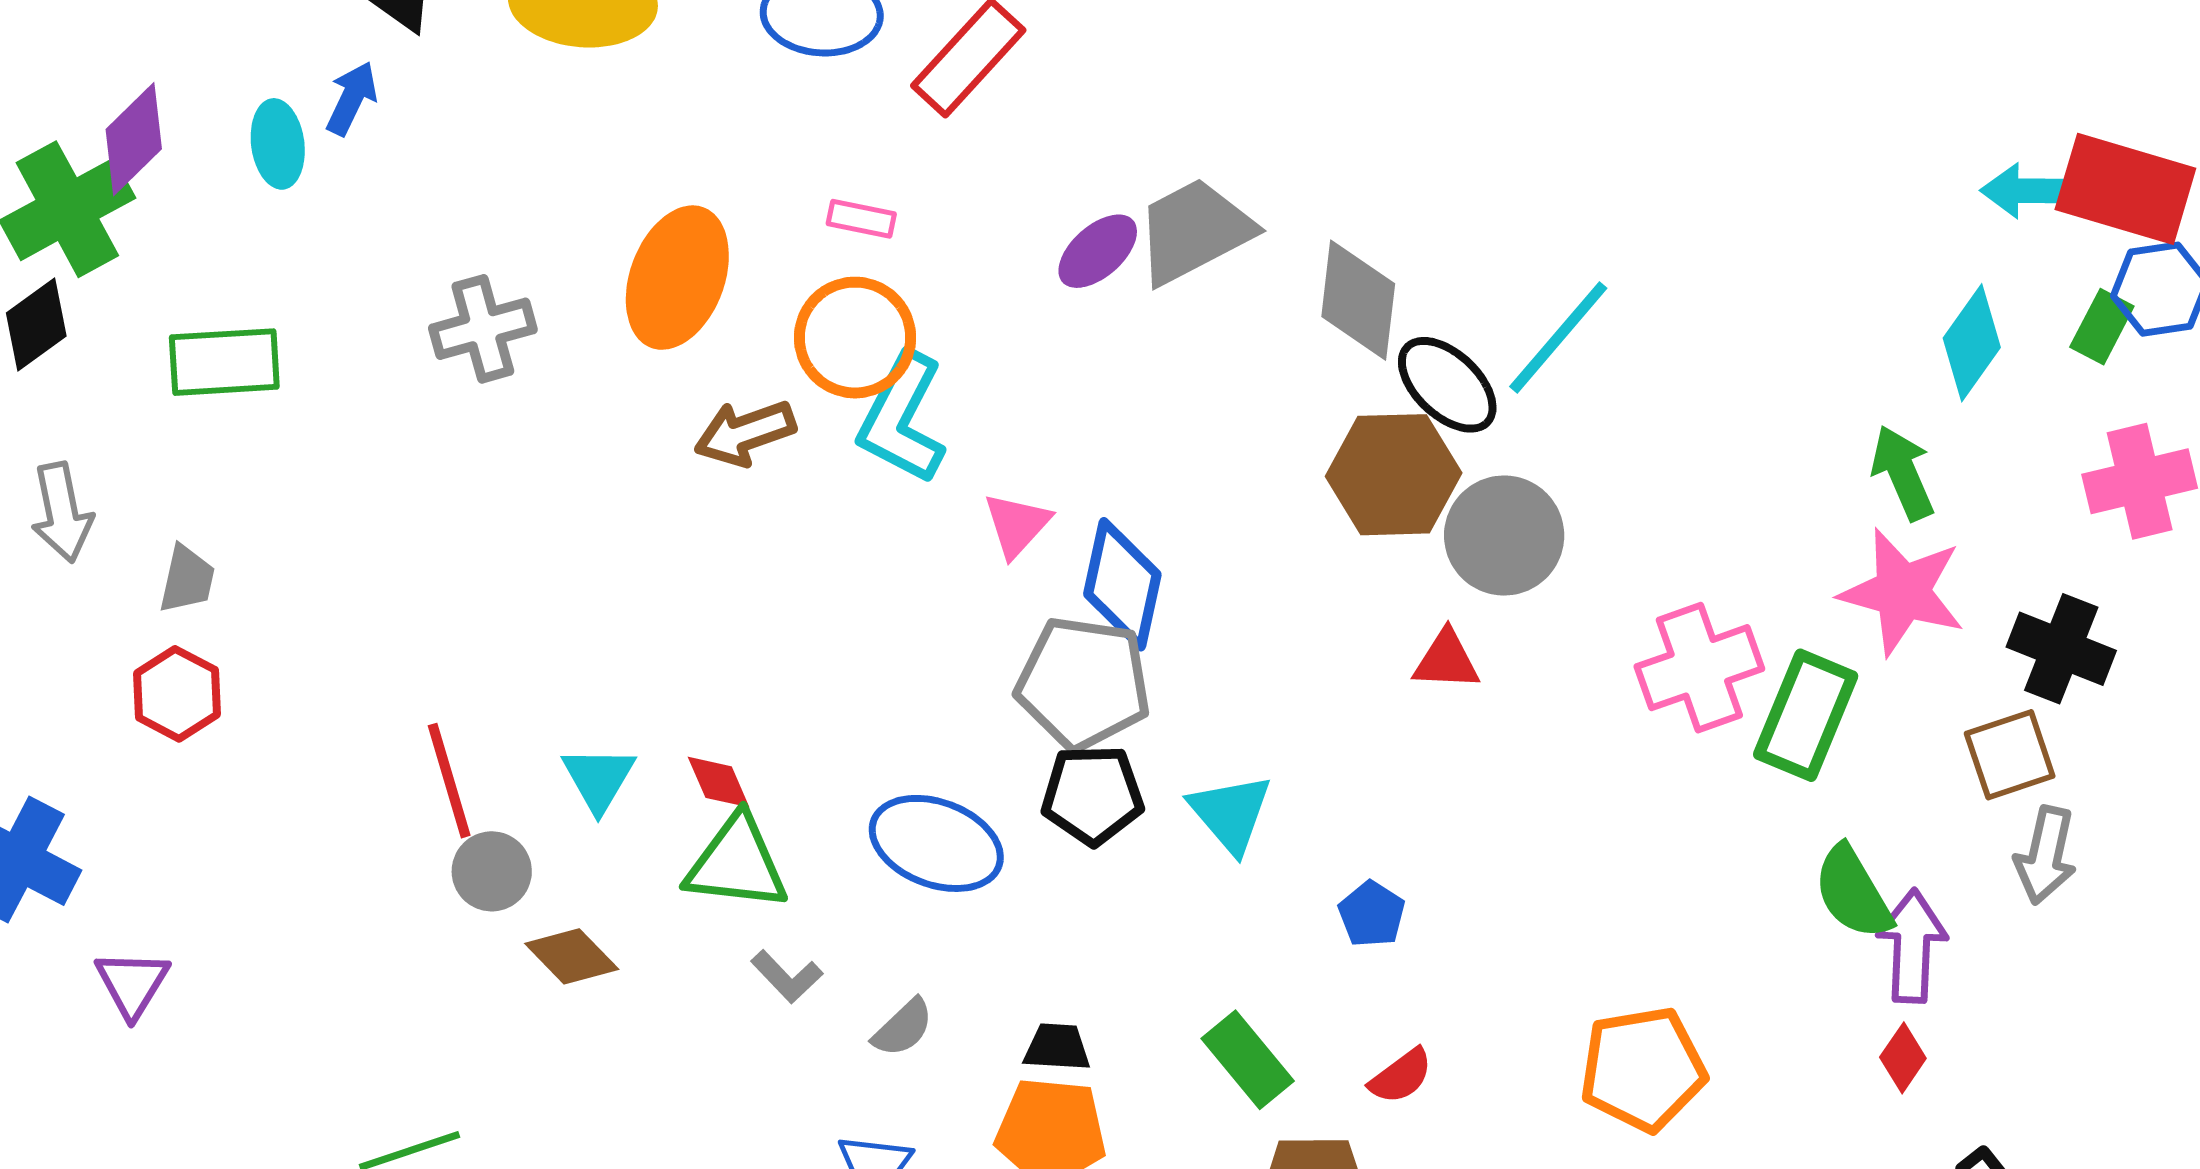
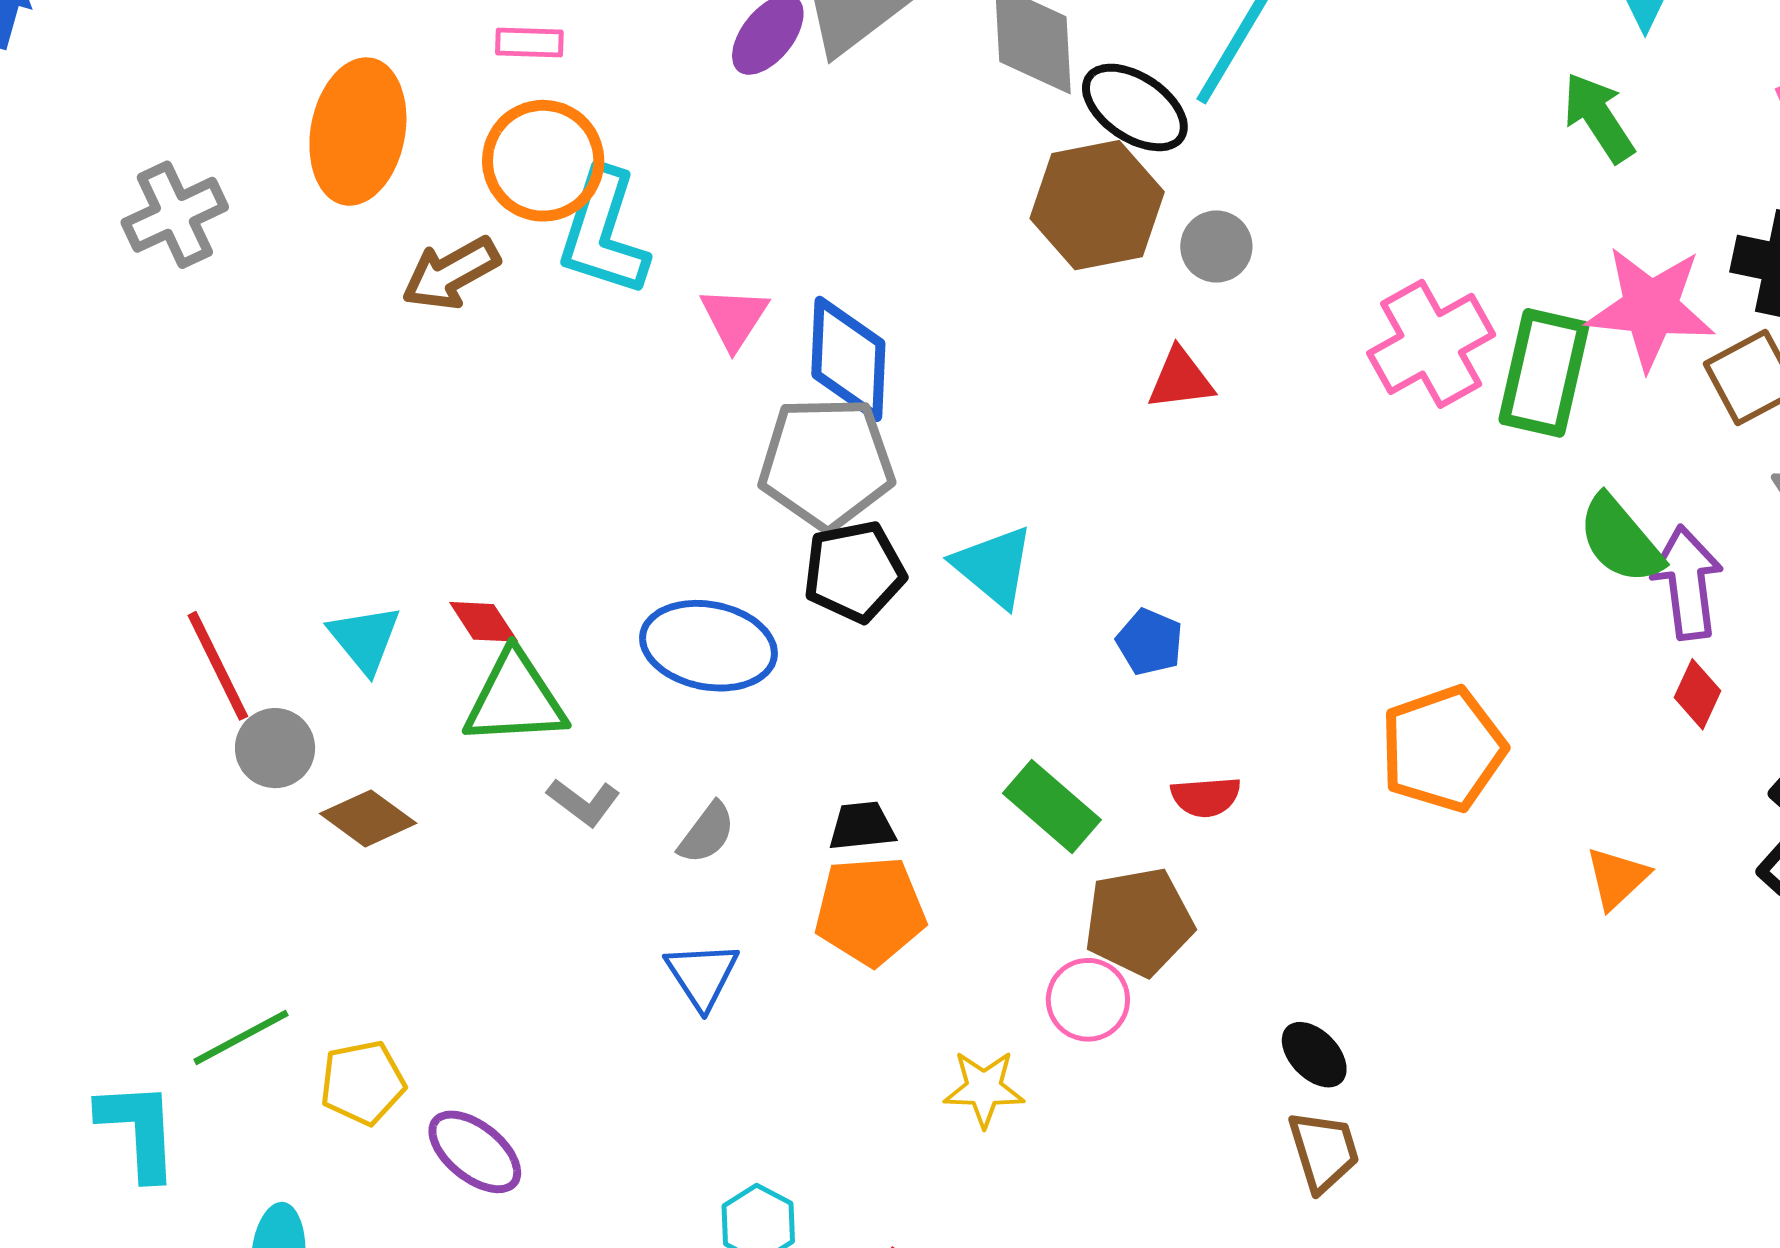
gray circle: (1504, 536) -> (1216, 246), size x0.6
pink star: (1902, 592) -> (1651, 308), moved
red semicircle: (1401, 1076) -> (1206, 797), turned 42

